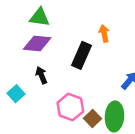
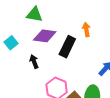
purple diamond: (37, 43) -> (45, 36), moved
cyan square: (16, 94) -> (11, 43), moved

